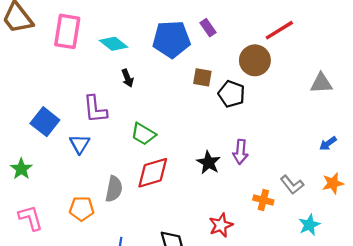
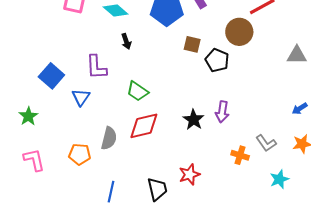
red star: (221, 225) -> (189, 174), moved

